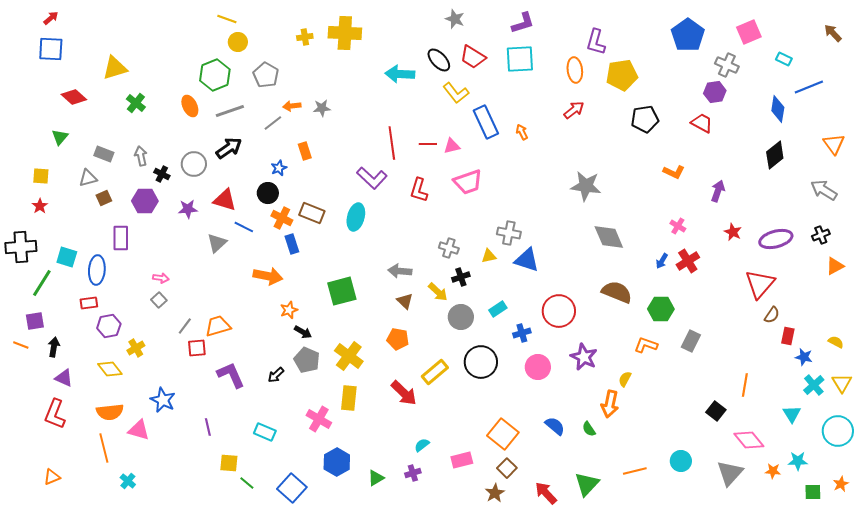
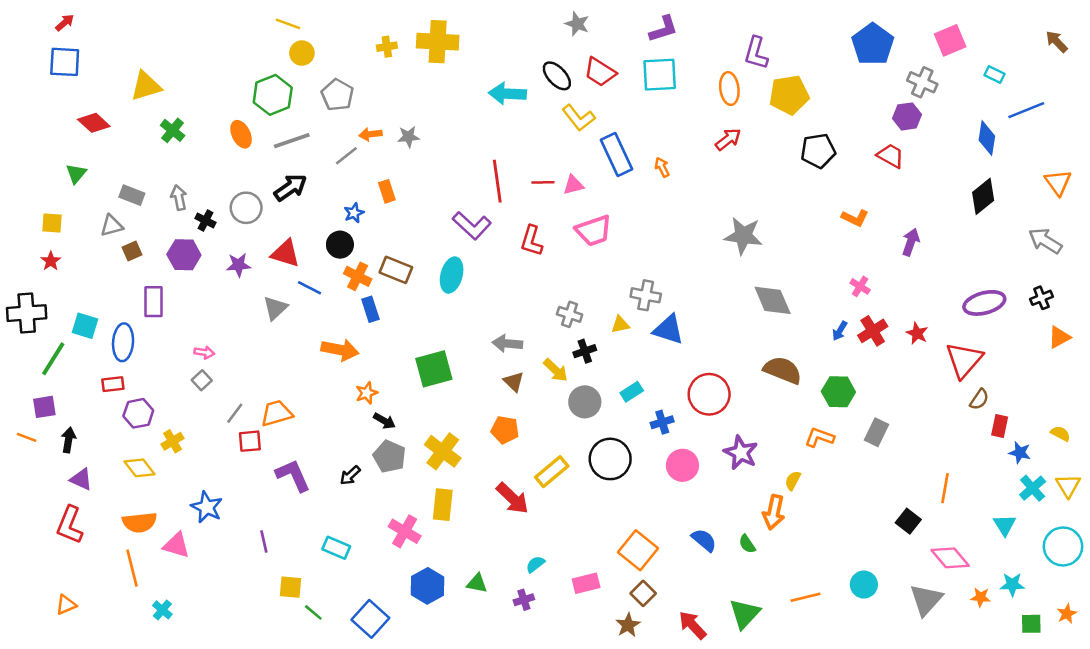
red star: (733, 232) -> (917, 333), moved
green triangle: (376, 478) -> (477, 583), moved, turned 42

